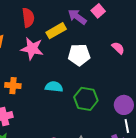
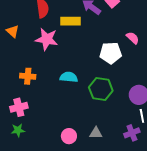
yellow rectangle: (56, 31) -> (71, 21), turned 30
white pentagon: (79, 55) -> (111, 53), moved

